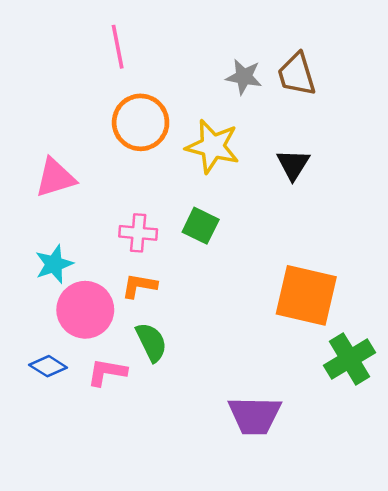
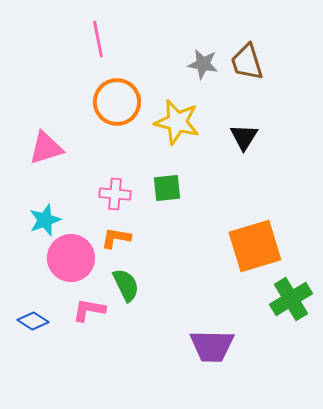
green square: (201, 226) -> (167, 188), turned -32
orange square: (306, 295) -> (255, 246), turned -30
blue diamond: (48, 366) -> (33, 321), moved

